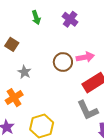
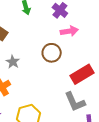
pink arrow: (85, 57) -> (69, 31), moved

